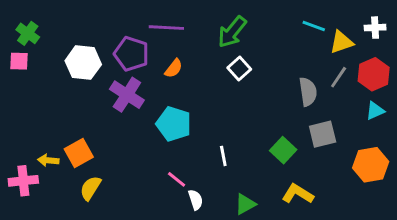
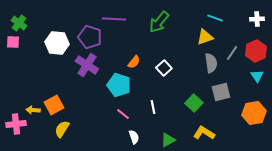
yellow triangle: (341, 42) -> (205, 37), moved
orange semicircle: (174, 68) -> (134, 62), moved
white square: (239, 68) -> (164, 68), moved
cyan triangle: (375, 111) -> (257, 76), turned -40
pink line: (177, 179) -> (123, 114), moved

